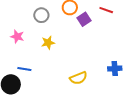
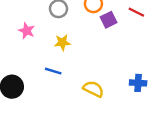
blue line: (24, 69) -> (53, 71), moved
yellow semicircle: (78, 78) -> (93, 89), turned -138

